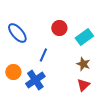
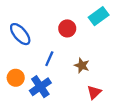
cyan rectangle: (84, 37) -> (99, 16), moved
brown star: (83, 64) -> (82, 65), moved

